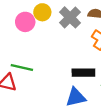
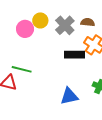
black rectangle: (83, 73) -> (74, 55), moved

